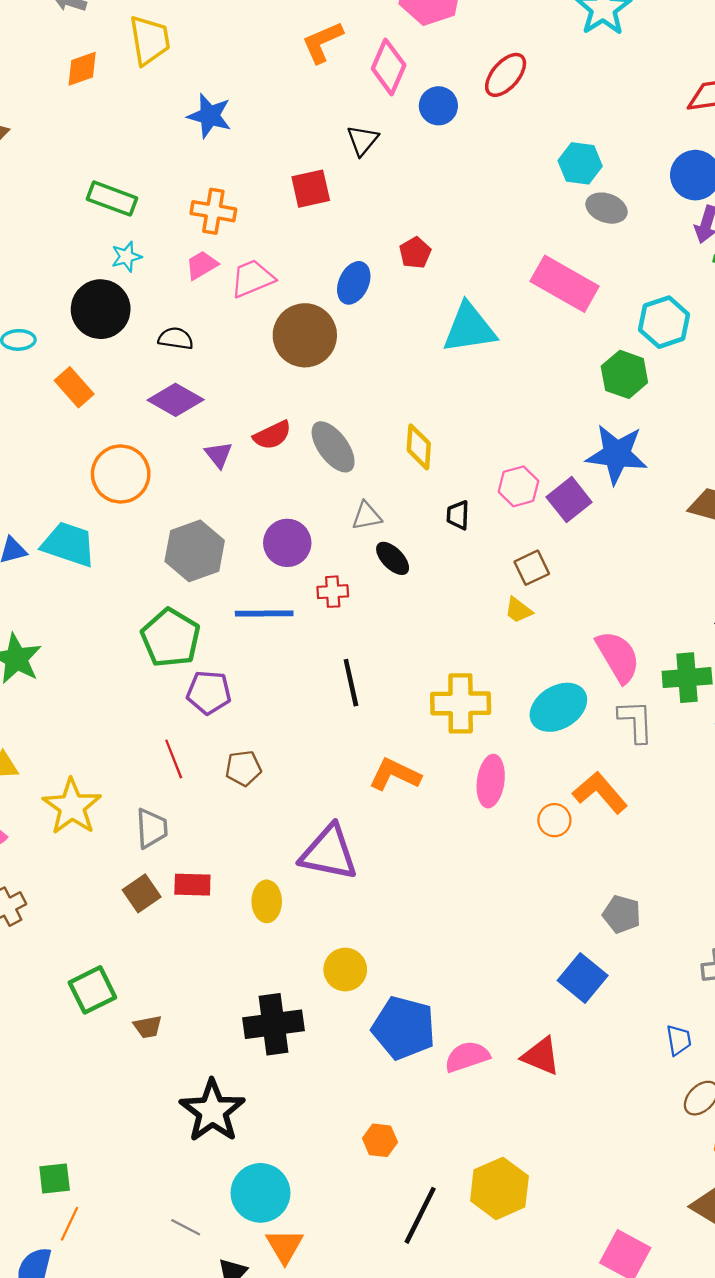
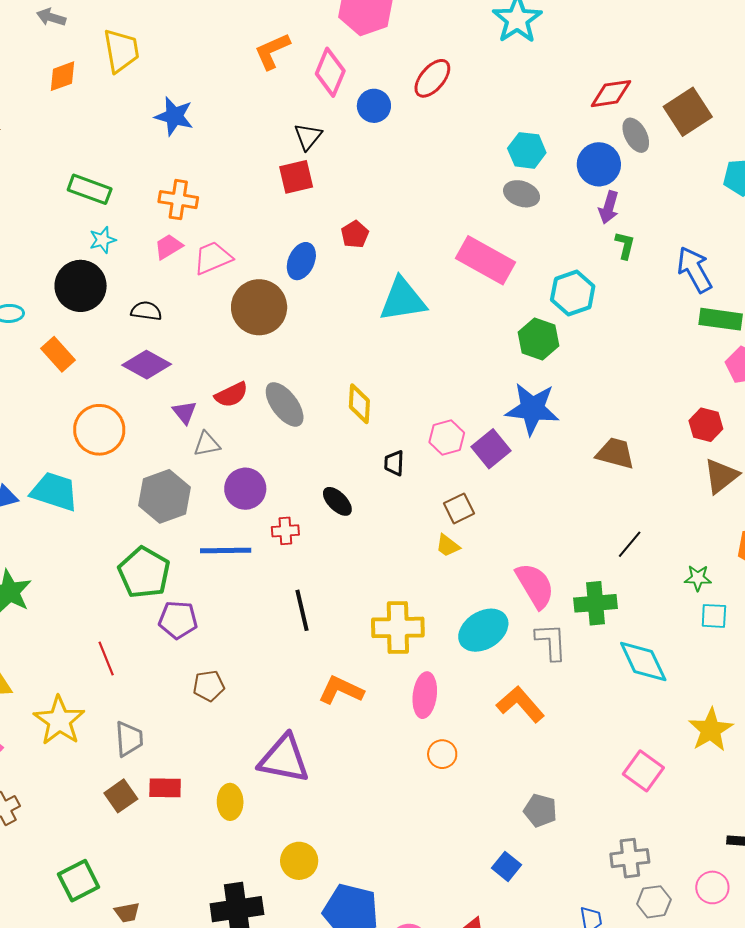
cyan hexagon: (580, 163) -> (527, 150), moved
red square: (311, 189) -> (296, 177), moved
gray triangle: (367, 516) -> (207, 444), moved
red line: (174, 759) -> (106, 659), moved
orange circle: (554, 820) -> (442, 754), moved
blue square: (583, 978) -> (507, 866), size x0.7

